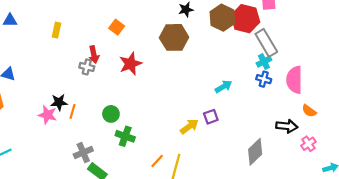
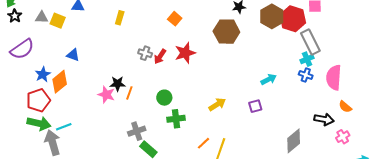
red arrow: (94, 55) -> (160, 56), moved, turned 42
yellow arrow: (189, 127) -> (217, 104), moved
green cross: (125, 136) -> (176, 119), turned -30

